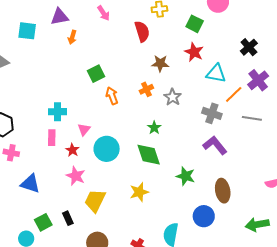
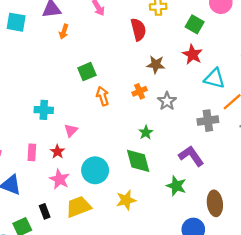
gray cross: (212, 113) -> (208, 121), turned -30
pink rectangle: (52, 138) -> (32, 152), moved
purple L-shape: (215, 145) -> (191, 156), moved
cyan circle: (107, 149) -> (95, 170), moved
yellow trapezoid: (95, 201) -> (78, 207), turned 40
black rectangle: (68, 218) -> (45, 211), moved

